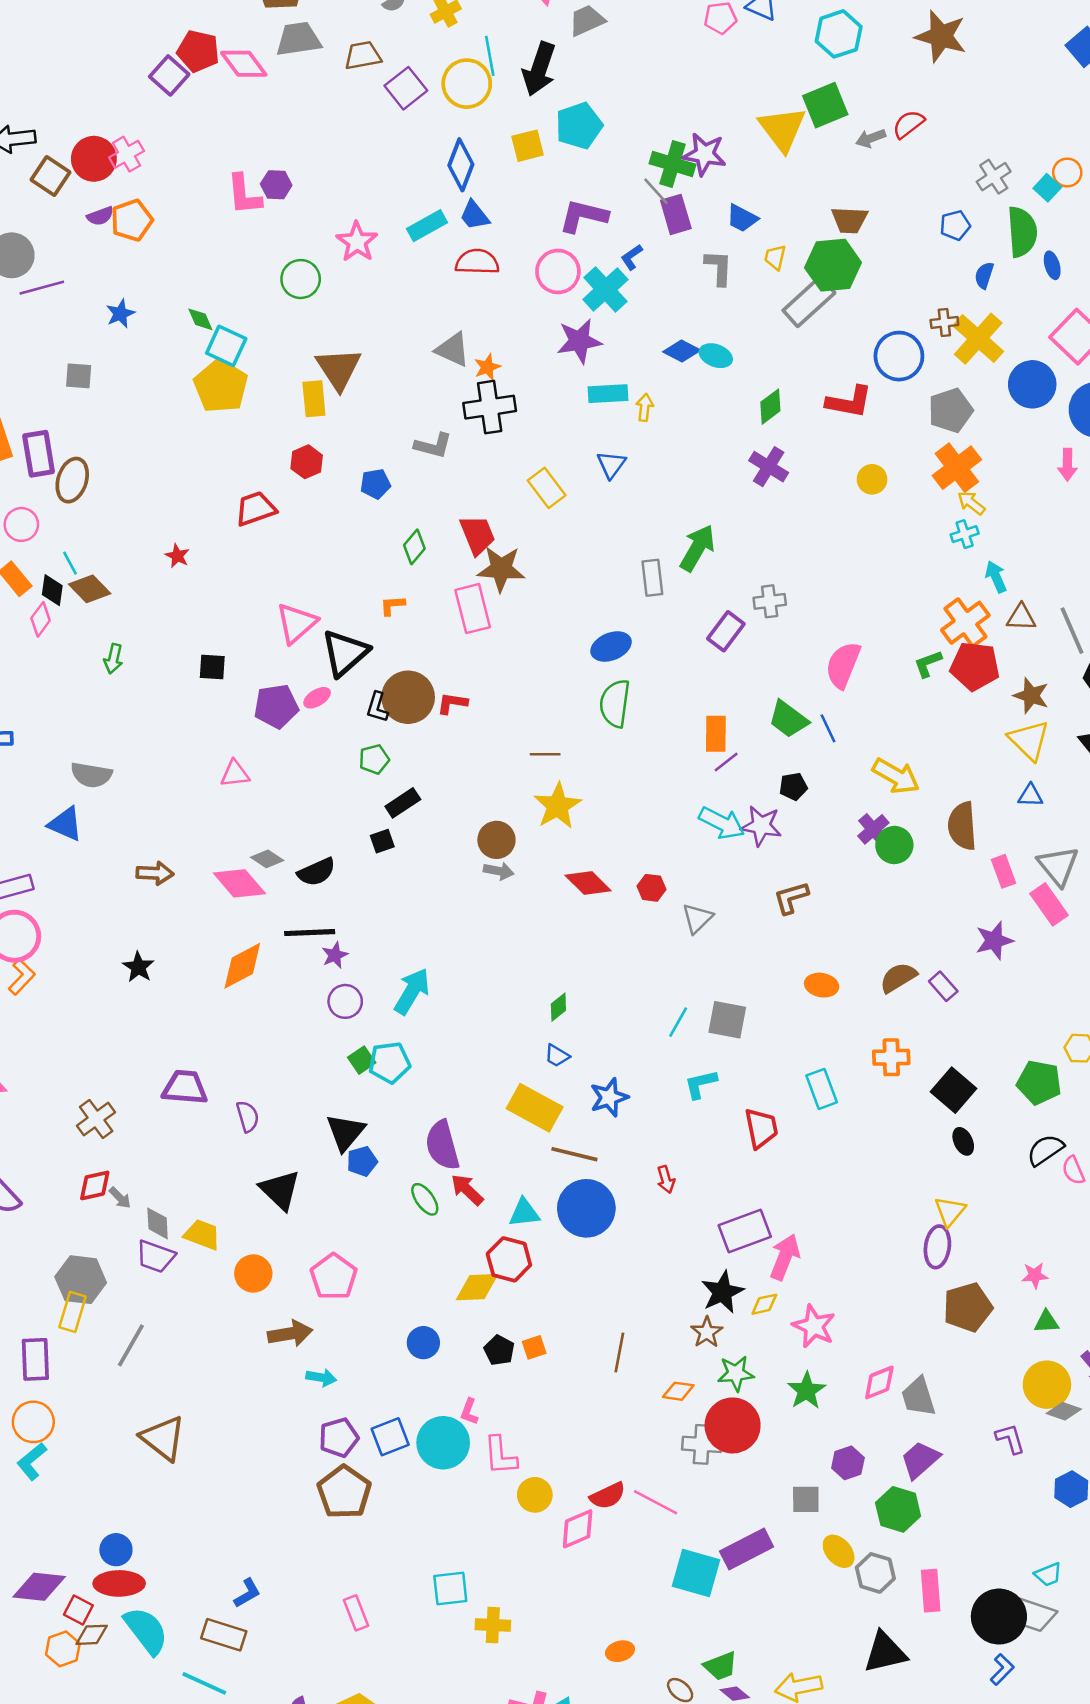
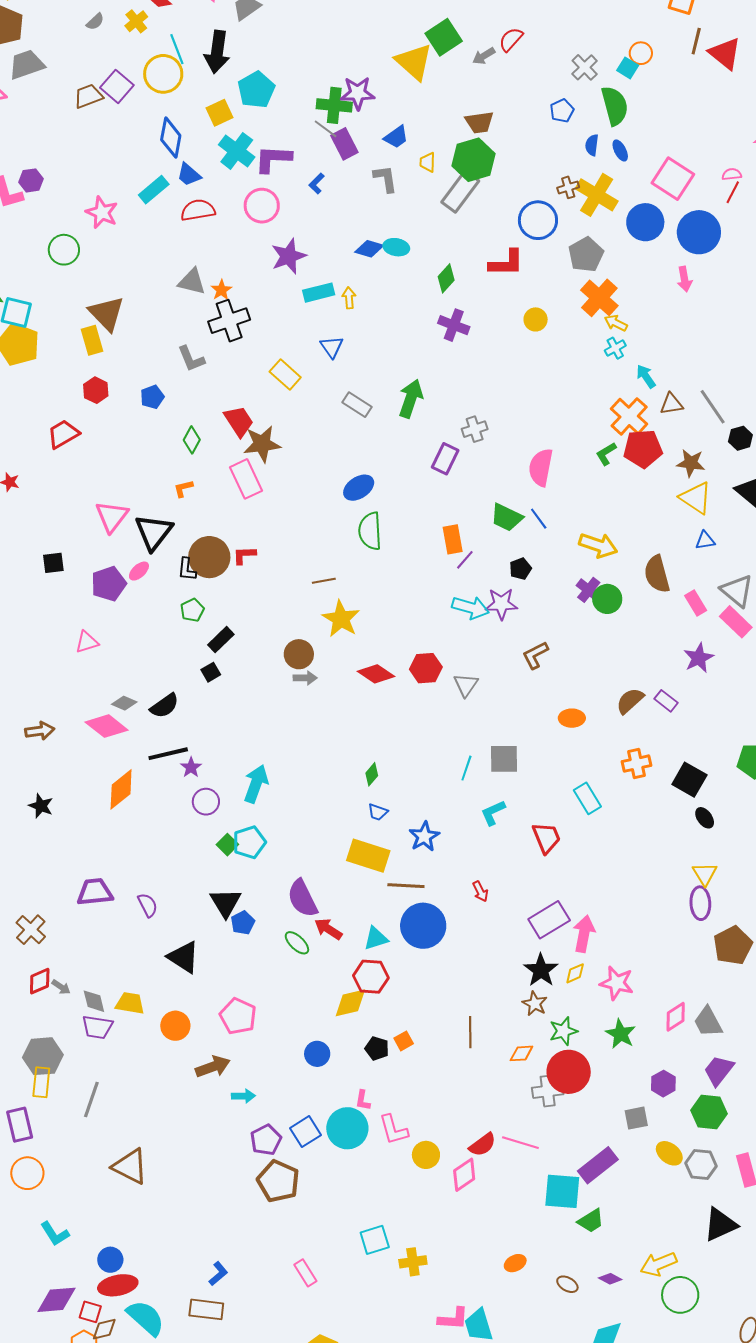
brown trapezoid: (363, 55) -> (88, 96), moved
blue trapezoid: (742, 218) -> (396, 137), turned -52
blue ellipse: (1052, 265) -> (620, 150), moved
cyan cross: (605, 289) -> (237, 151), moved
gray L-shape: (433, 446) -> (191, 359), turned 64
gray rectangle: (652, 578) -> (357, 405), moved, turned -40
red hexagon: (651, 888) -> (426, 668), size x1.4
cyan L-shape: (32, 1461) -> (55, 1234), moved, turned -72
green trapezoid: (721, 1666) -> (591, 1221), moved

